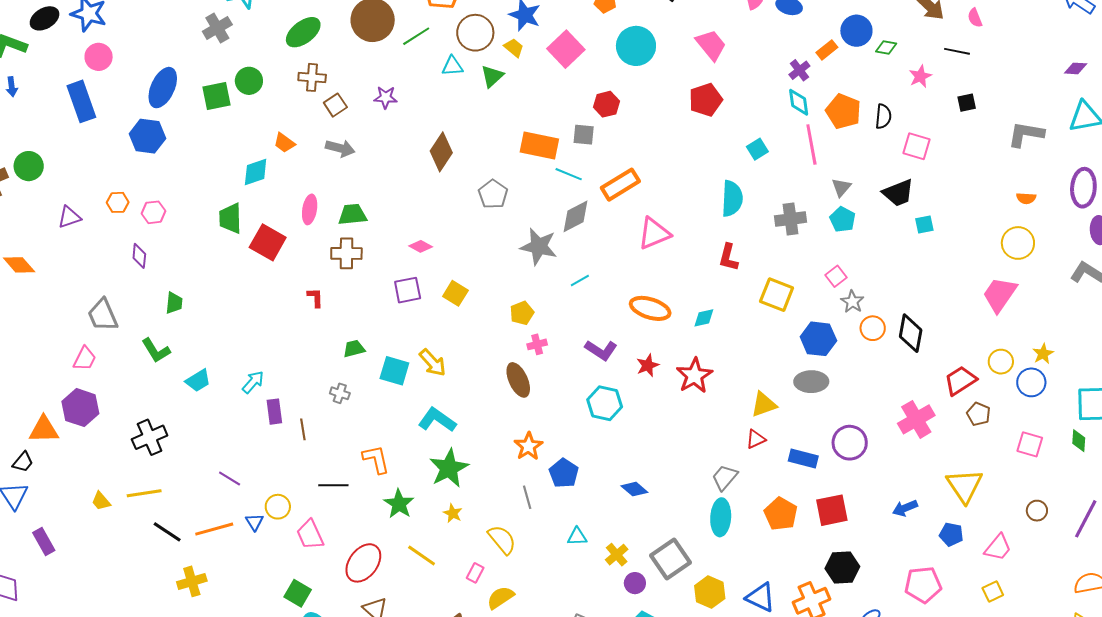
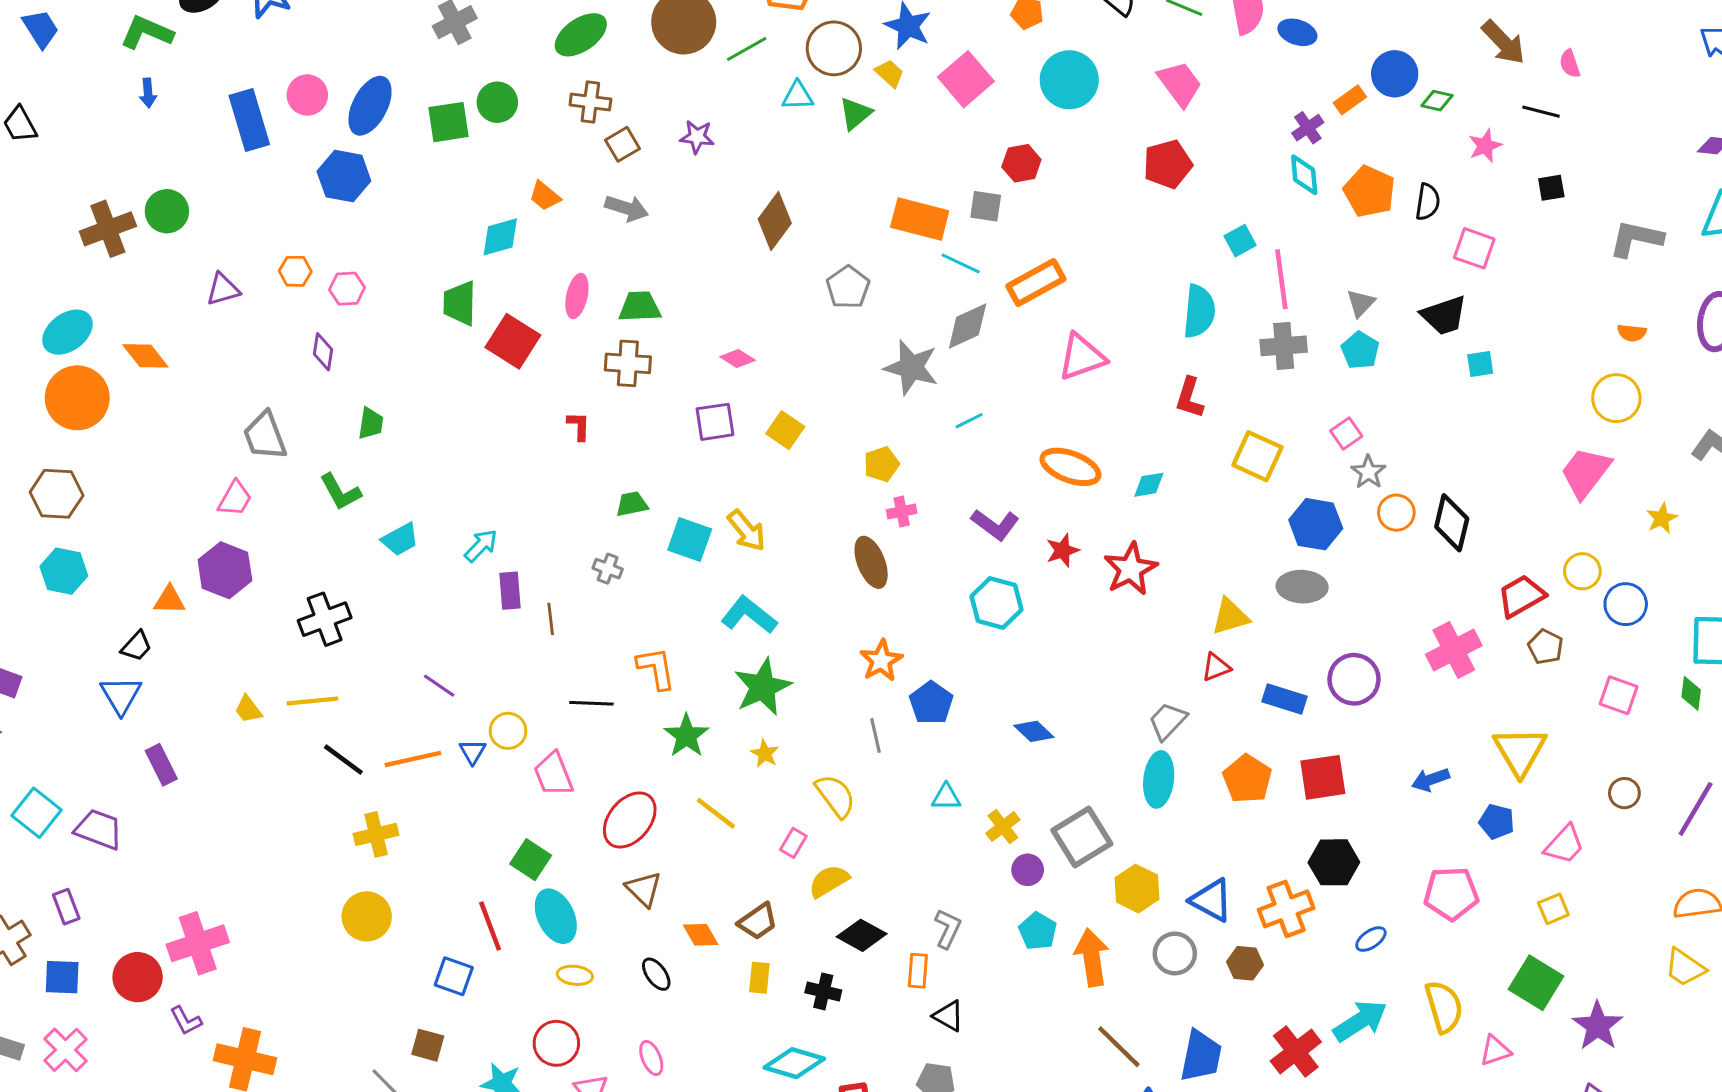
pink circle: (99, 57) -> (307, 95), moved
pink line: (811, 145) -> (1281, 279), moved
yellow star: (1043, 354) -> (1662, 518), moved
orange triangle: (44, 430) -> (170, 600), size x0.7

